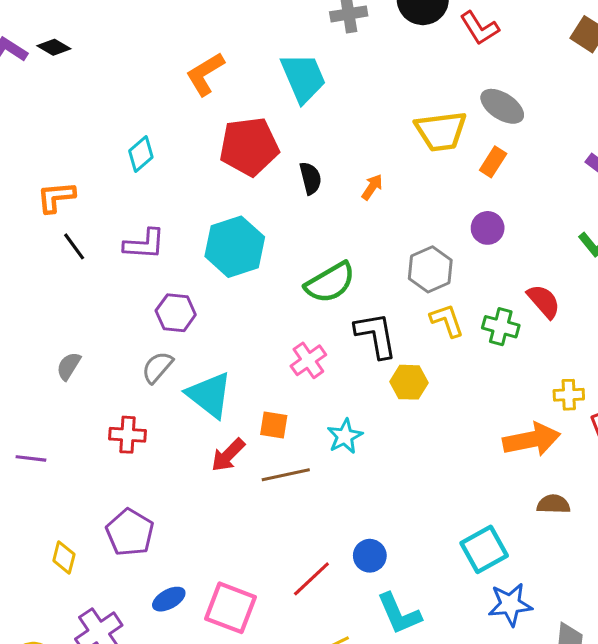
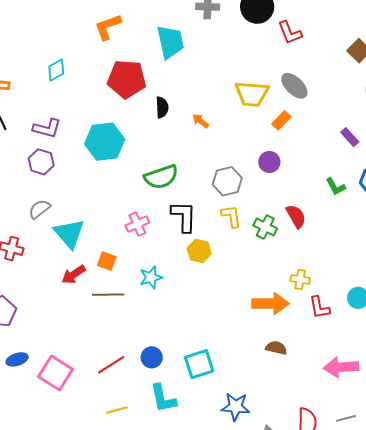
orange arrow: (372, 187) -> (200, 121), turned -96
purple hexagon: (176, 313) -> (41, 162), moved
cyan square: (484, 549) -> (199, 364), moved

